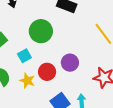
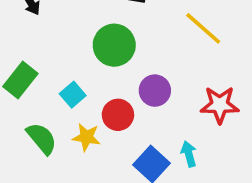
green circle: (41, 31) -> (114, 45), moved

